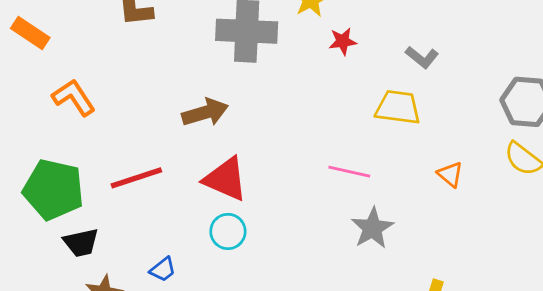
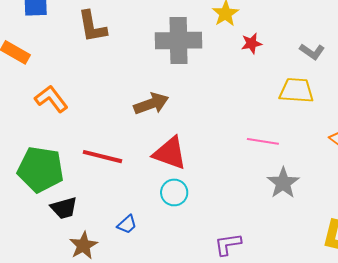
red line: (136, 178) -> (102, 157), turned 36

